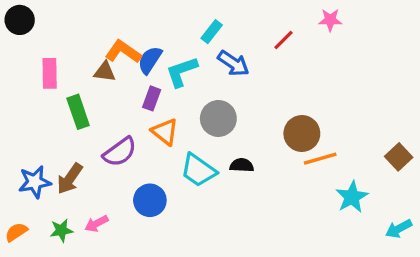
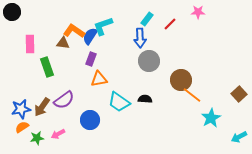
cyan rectangle: (212, 32) -> (147, 19), moved
blue arrow: (233, 63) -> (140, 38), turned 54
cyan L-shape: (182, 72) -> (103, 26), moved
gray circle: (218, 118) -> (149, 61), moved
orange triangle: (165, 132) -> (99, 79), turned -48
purple semicircle: (120, 152) -> (64, 100), moved
orange line: (320, 159) -> (192, 95), turned 54
orange semicircle: (16, 232) -> (22, 127), moved

